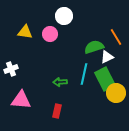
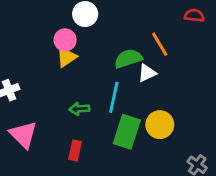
yellow triangle: (25, 32) -> (66, 57), moved, turned -42
green rectangle: (105, 79) -> (127, 132), moved, turned 45
pink triangle: (21, 100) -> (23, 135), turned 40

